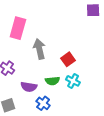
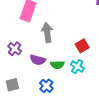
red square: (68, 59) -> (82, 46), moved
purple semicircle: (29, 87) -> (38, 60), moved

